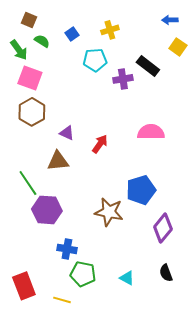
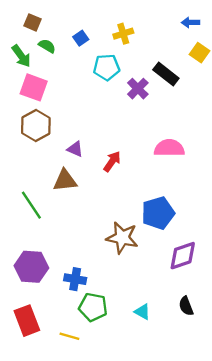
purple cross: (123, 79) -> (138, 89), turned -36
purple hexagon: (47, 210) -> (31, 267), moved
purple diamond: (163, 228) -> (183, 256), turned 32

